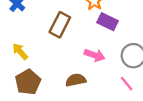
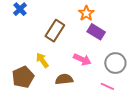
yellow arrow: (20, 51) -> (42, 60), moved
pink line: (127, 84) -> (107, 86), turned -32

